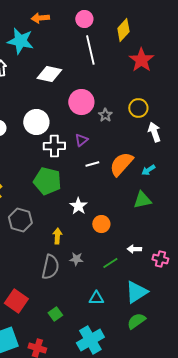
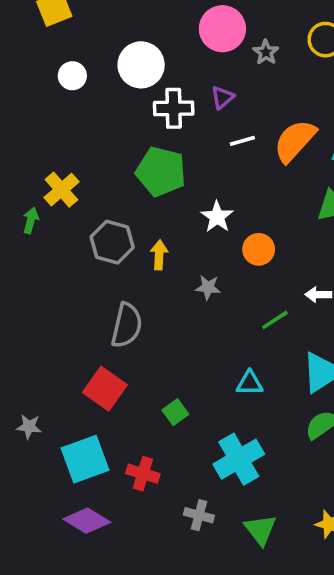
yellow arrow: (57, 236) -> (159, 255), moved
gray star: (76, 259) -> (208, 287), moved
gray semicircle: (50, 267) -> (127, 325), moved

